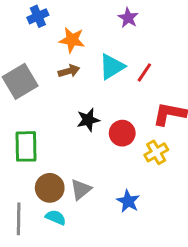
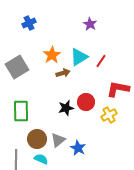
orange star: (72, 40) -> (52, 55), moved, turned 30
brown arrow: (69, 71) -> (63, 73), moved
black star: (88, 120) -> (66, 108), moved
blue star: (128, 201) -> (78, 148), moved

